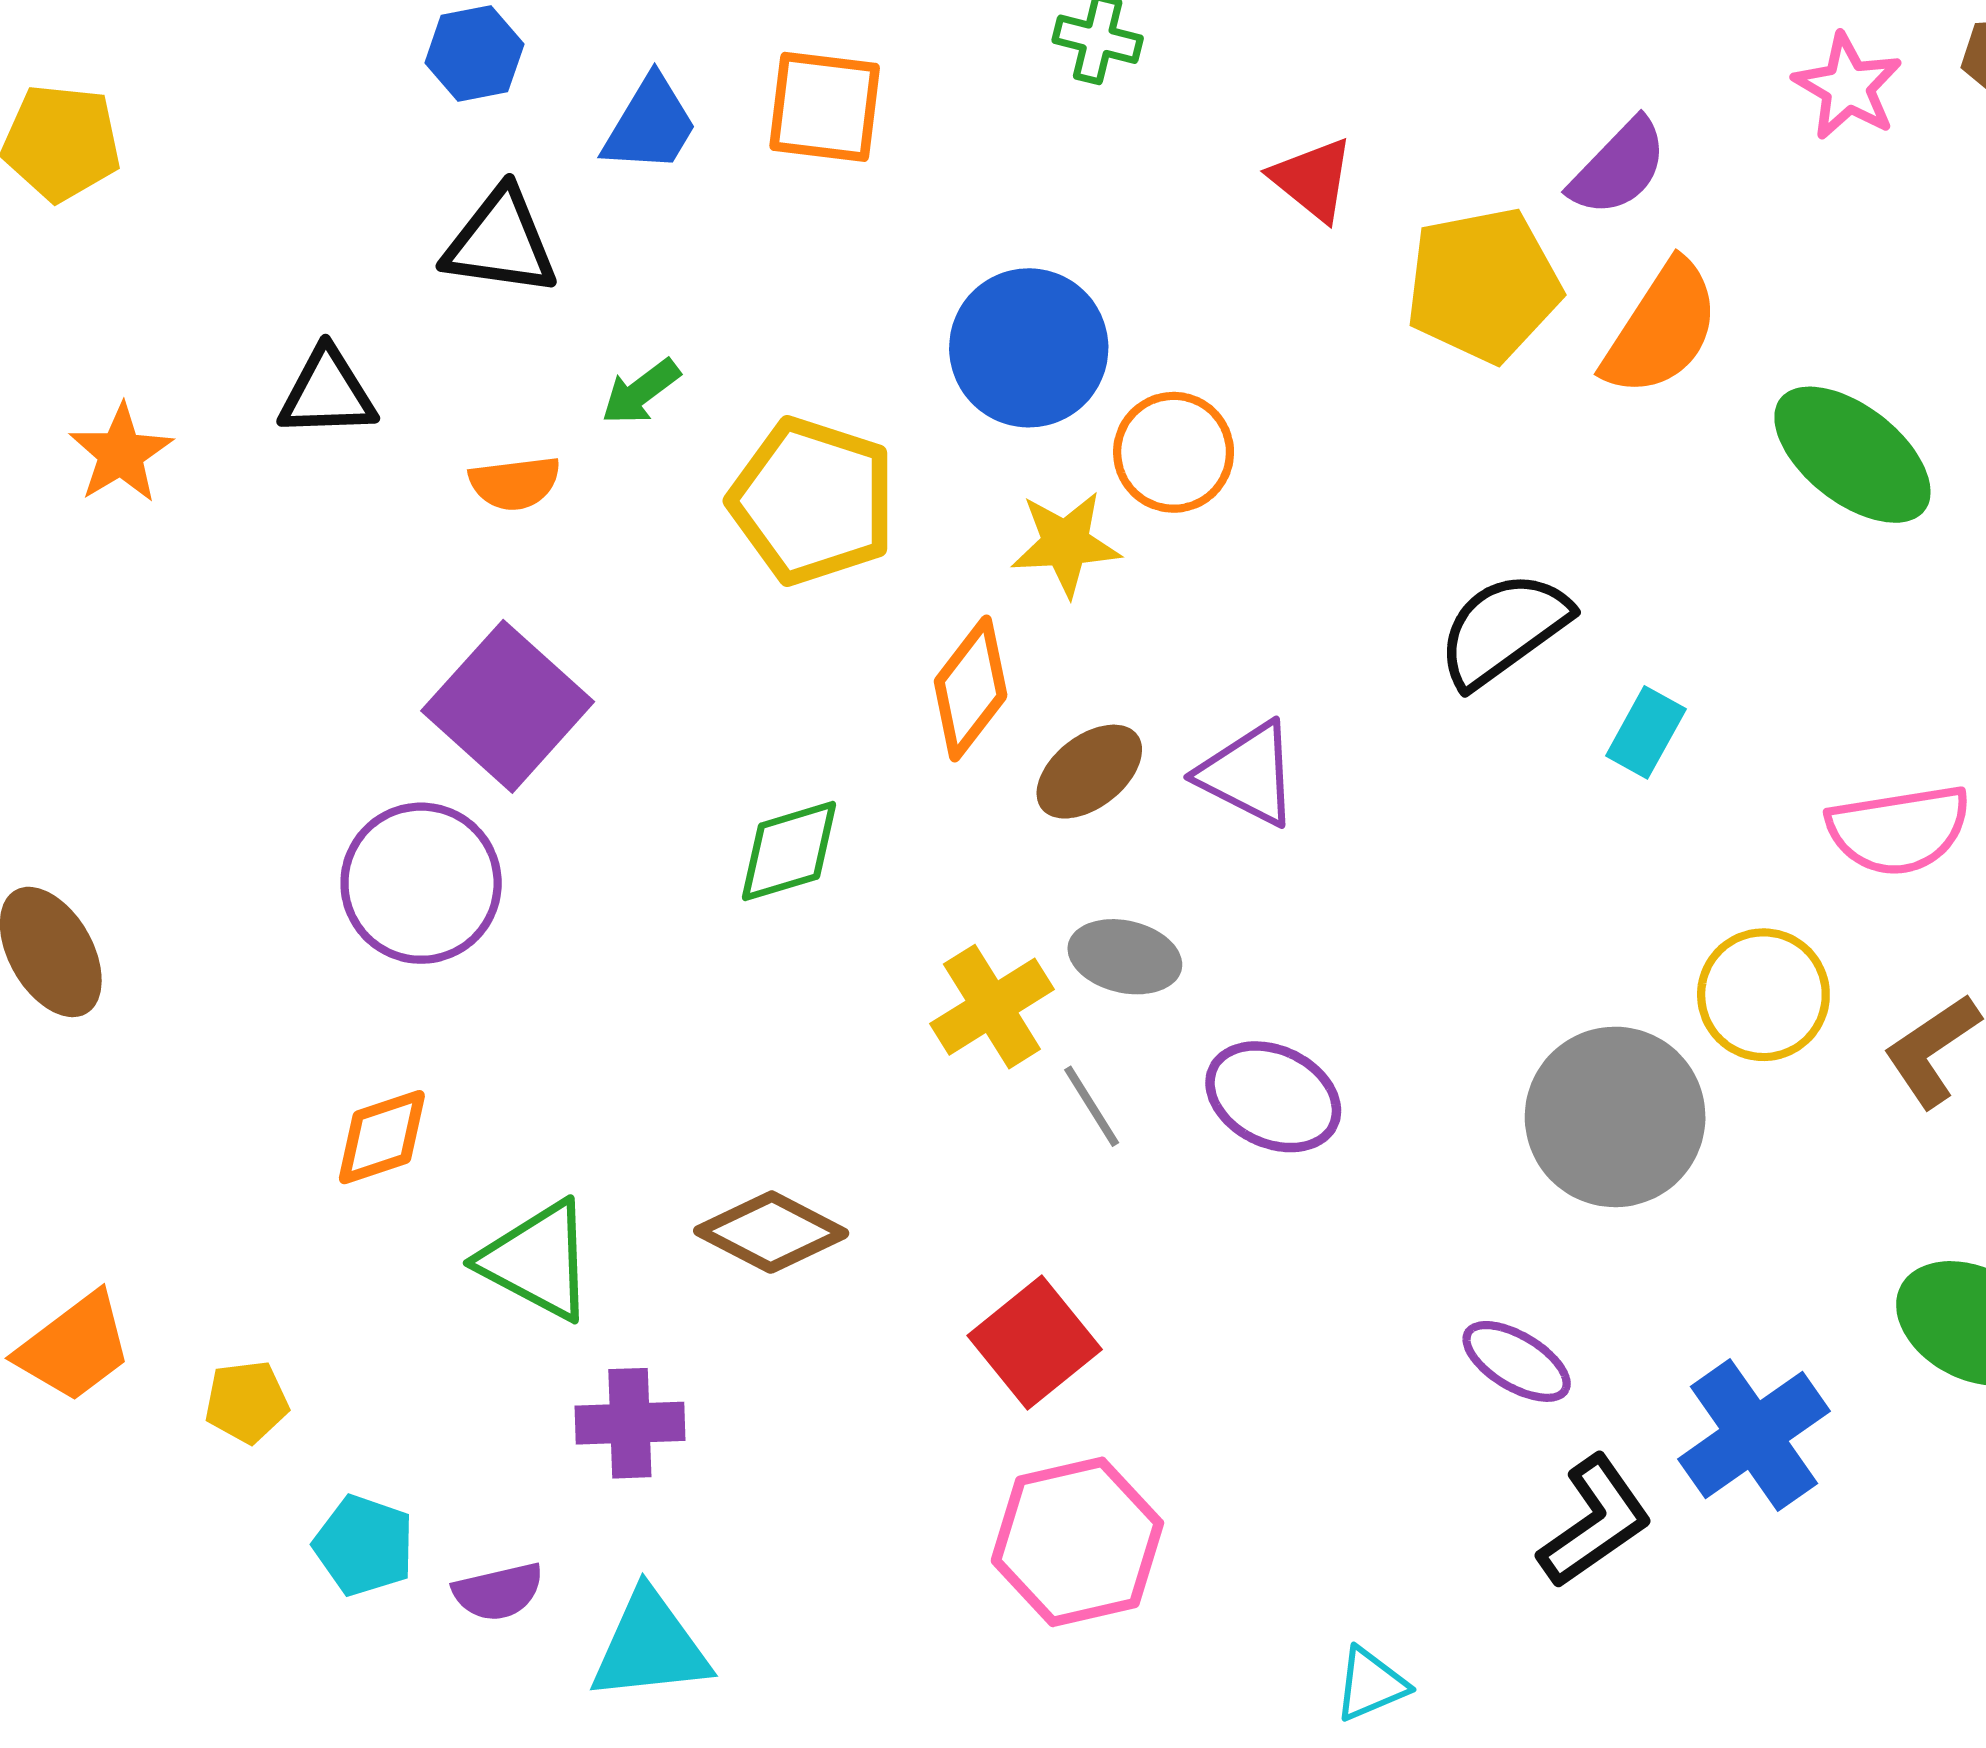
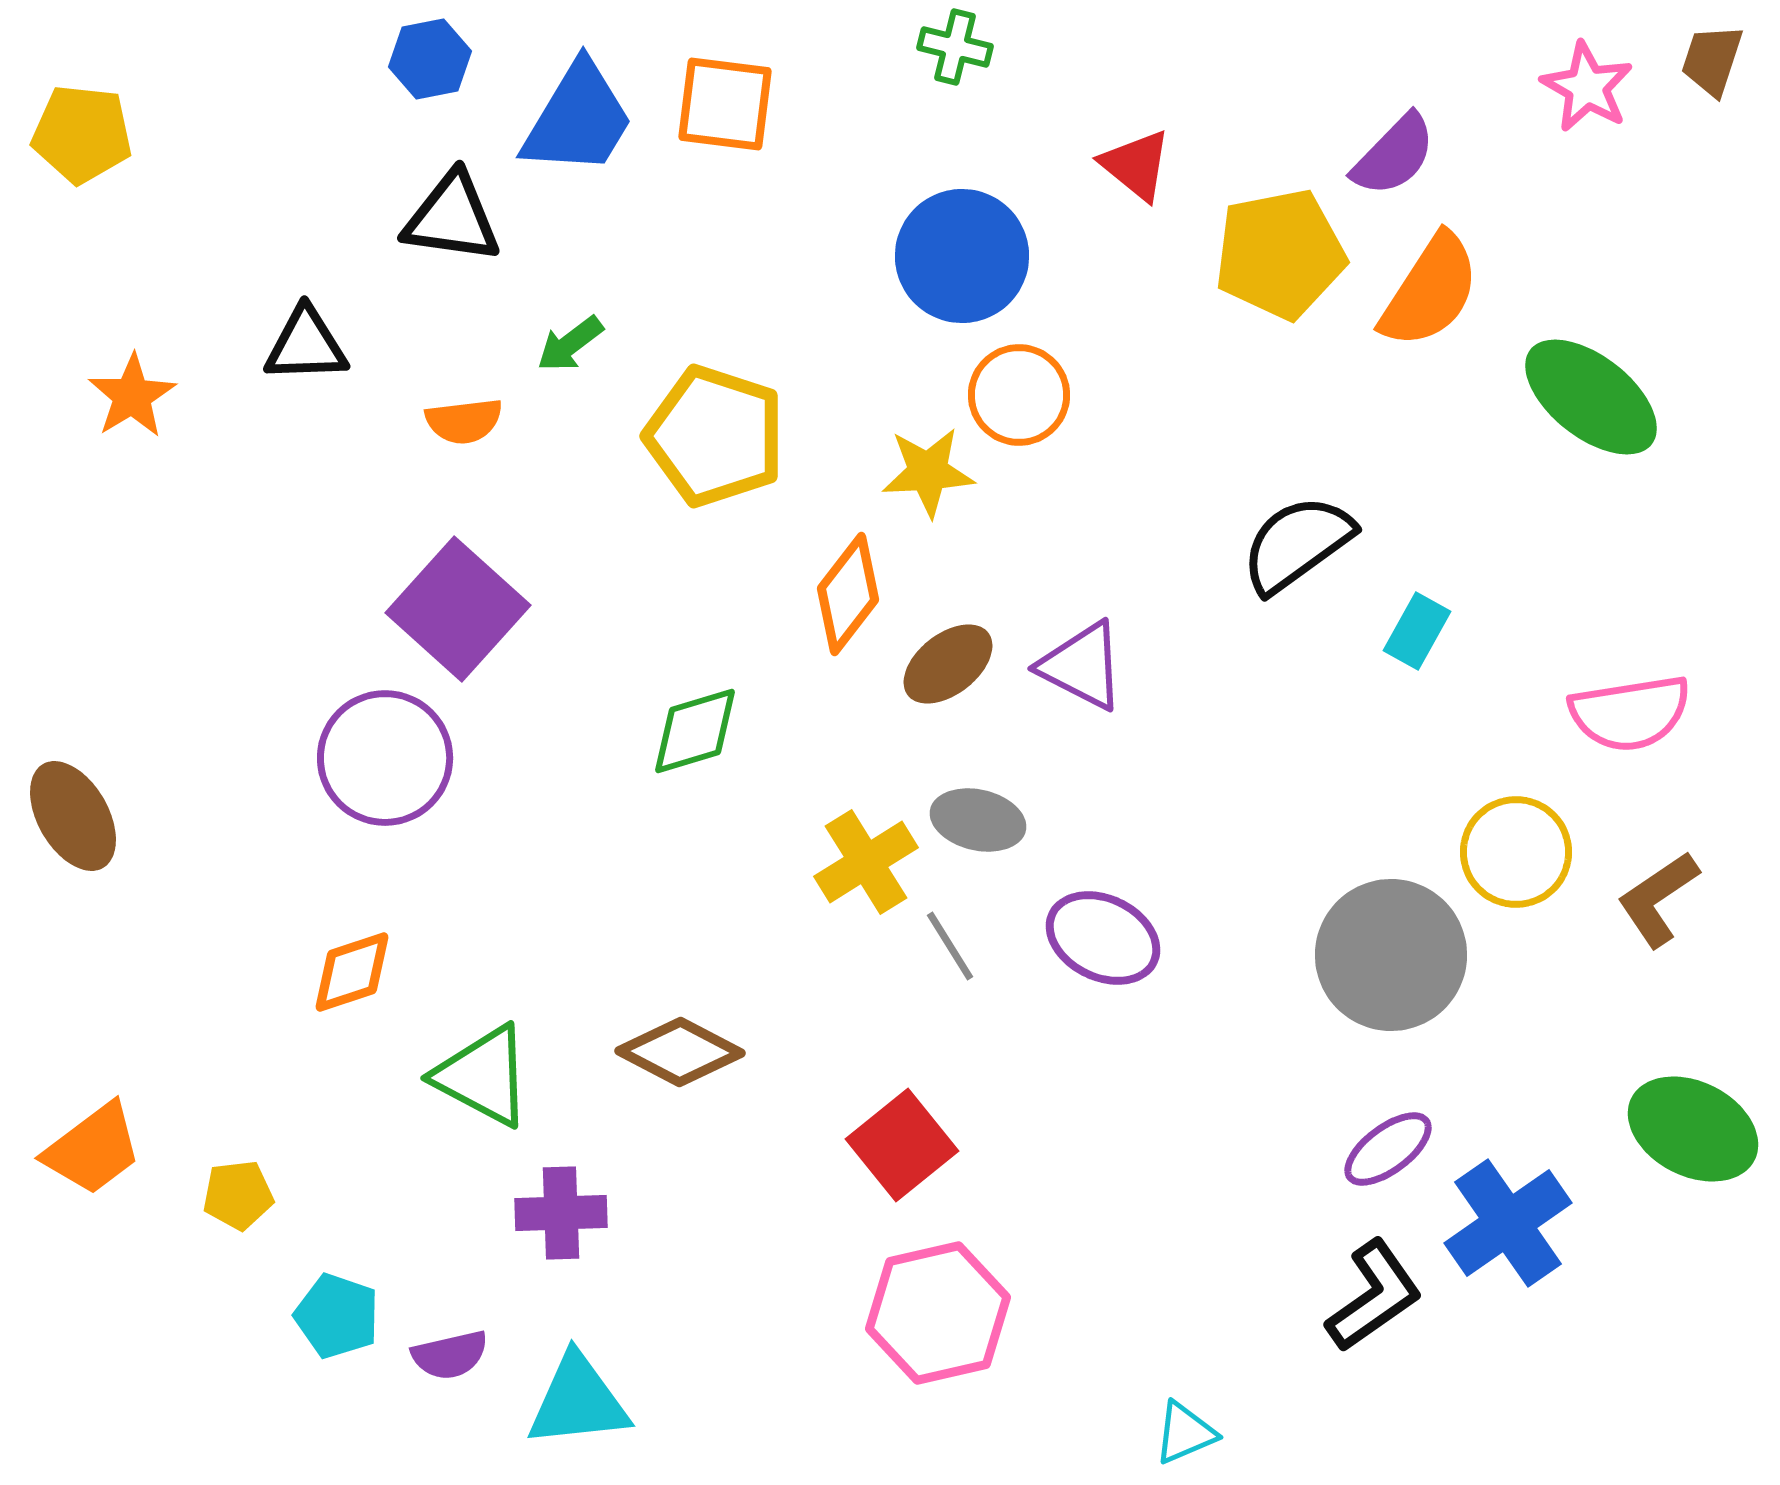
blue trapezoid: (650, 125) -> (578, 119), size x1.4
blue circle: (1029, 348) -> (962, 256), moved
purple ellipse: (1517, 1361) -> (1388, 1149), moved, turned -68

